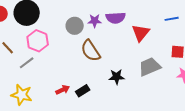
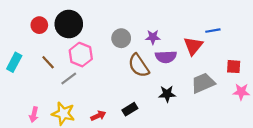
purple semicircle: (116, 18) -> (166, 57), moved
blue line: (172, 19) -> (213, 31), moved
purple star: (95, 21) -> (153, 37), moved
red arrow: (63, 90) -> (98, 116), moved

